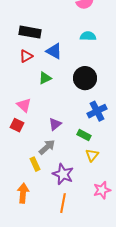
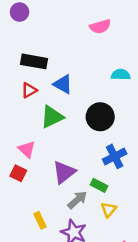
cyan semicircle: (88, 36) -> (121, 75), moved
green triangle: (45, 78) -> (52, 117), size x1.5
purple triangle: (55, 124) -> (64, 172), size x1.5
gray arrow: (47, 147) -> (77, 200), moved

